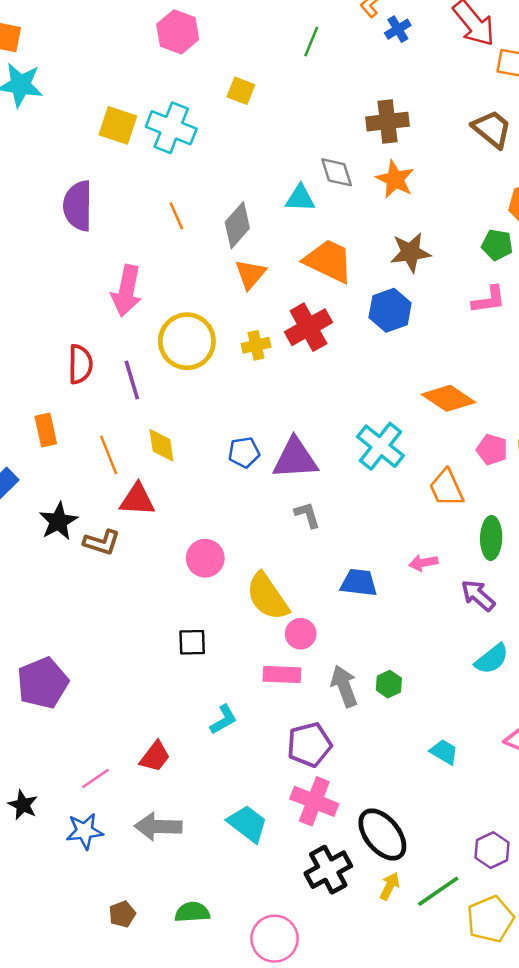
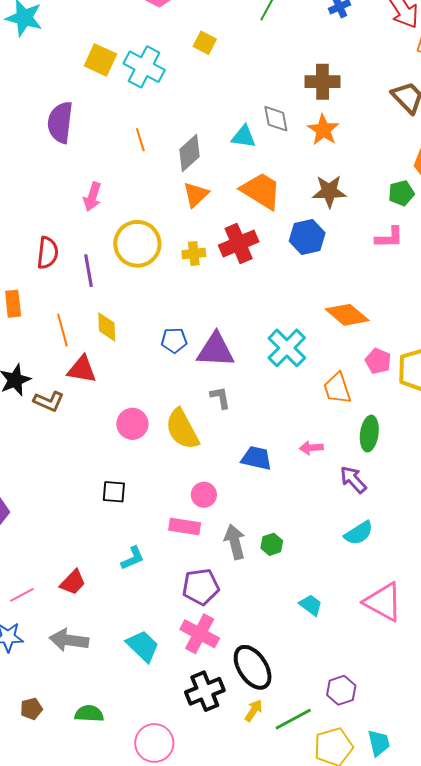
green pentagon: (497, 245) -> (401, 193), turned -30
pink arrow: (127, 291) -> (92, 197), size x0.7
yellow semicircle: (267, 597) -> (182, 429), moved

